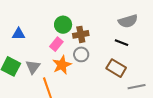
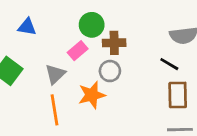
orange star: (62, 65) -> (92, 95), moved
gray triangle: (33, 67) -> (55, 74), moved
brown rectangle: (116, 68) -> (178, 95), moved, turned 48

